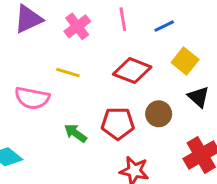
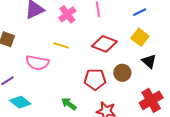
blue line: (164, 26) -> (140, 12), moved
green arrow: (76, 133) -> (69, 104), moved

